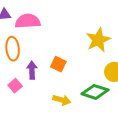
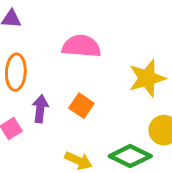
pink semicircle: (28, 21) -> (81, 46), moved

